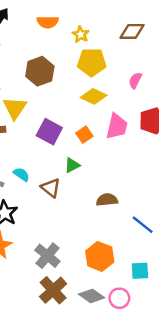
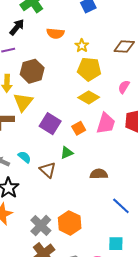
brown hexagon: (40, 71) -> (32, 71), moved
brown semicircle: (107, 200) -> (99, 174), moved
orange hexagon: (100, 256) -> (70, 223), moved

